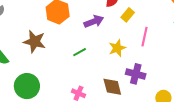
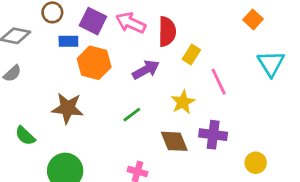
pink line: (145, 37) -> (219, 82), turned -30
brown diamond: (112, 87) -> (174, 141), moved

